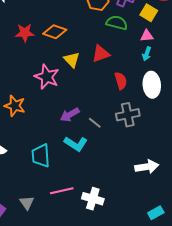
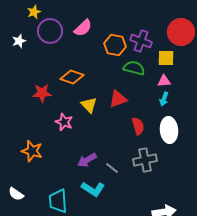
yellow square: (149, 13) -> (166, 58), turned -30
red star: (25, 33) -> (42, 93), moved
pink star: (47, 77) -> (64, 122), size x0.7

